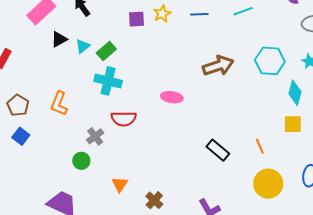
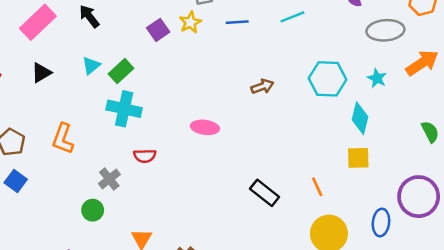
purple square: (136, 19) -> (158, 30), turned -30
black triangle: (59, 39) -> (41, 73), moved
brown arrow: (218, 66) -> (262, 86), size x0.6
red semicircle: (124, 119) -> (145, 156), size x0.7

